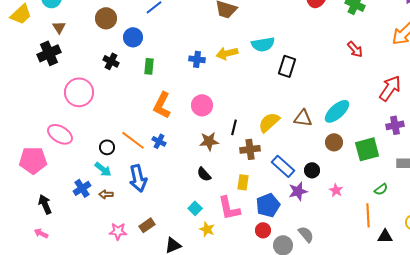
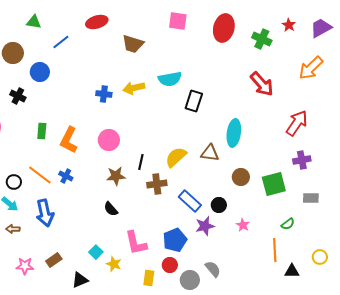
red arrow: (355, 49) -> (262, 84), size x1.5
green rectangle: (149, 66) -> (42, 131), moved
cyan ellipse: (337, 111) -> (234, 133), moved, turned -40
yellow rectangle: (243, 182) -> (149, 278), moved
cyan square: (195, 208) -> (96, 252), moved

